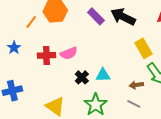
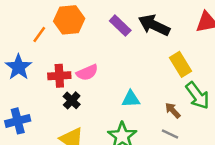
blue star: (14, 48) -> (18, 67), size x1.5
black cross: (82, 77) -> (72, 100), moved
brown arrow: (136, 85) -> (173, 110), turned 56

